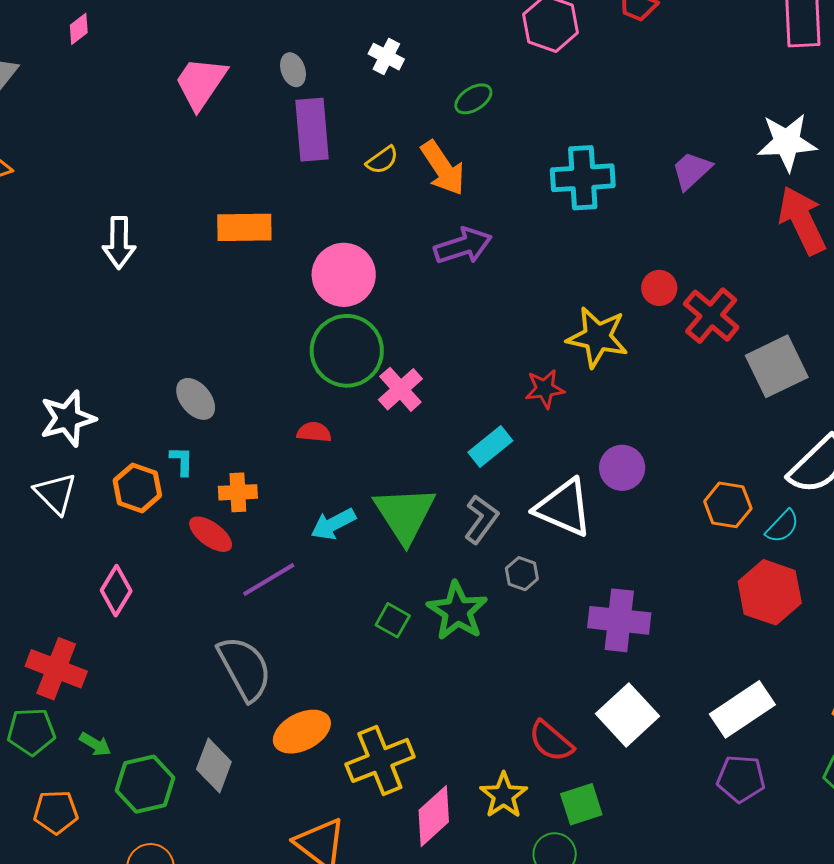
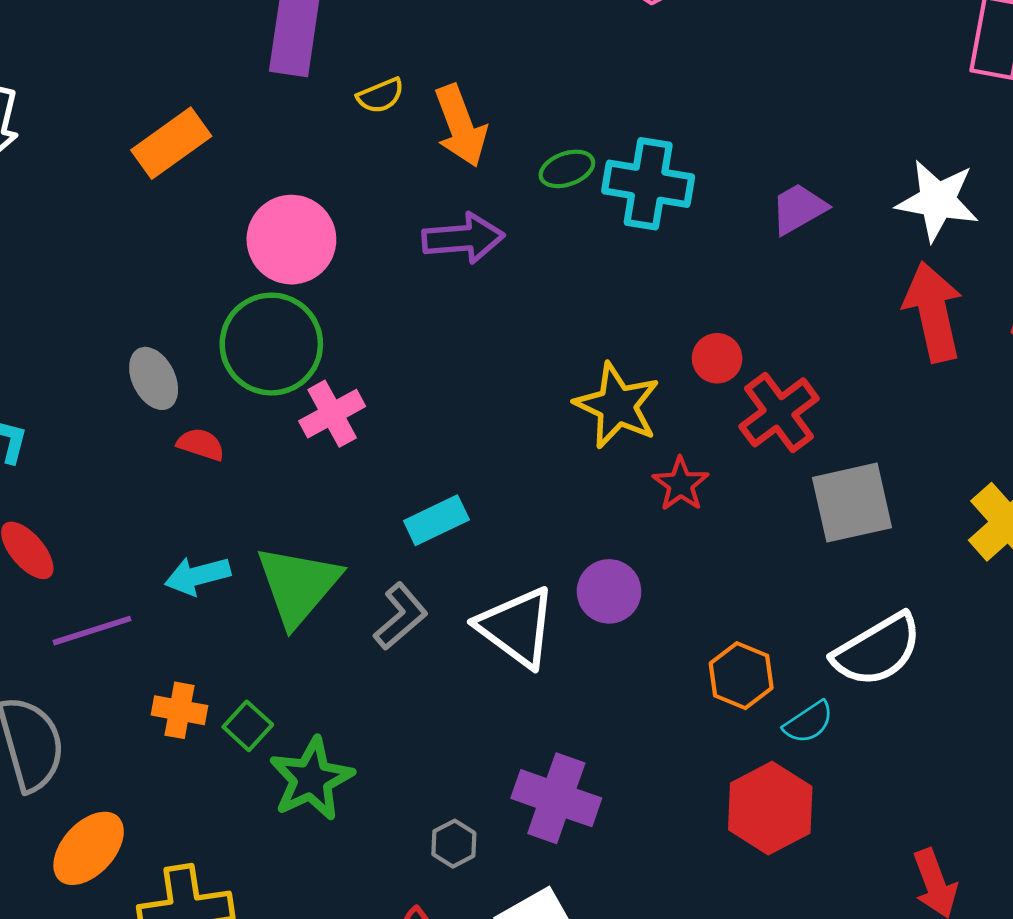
green ellipse: (473, 99) -> (567, 169), moved
orange rectangle: (244, 227) -> (171, 143), turned -48
red star: (545, 389) -> (681, 484), moved, turned 30
gray ellipse: (196, 399) -> (154, 378), moved
orange cross: (238, 492) -> (180, 710), moved
gray hexagon: (522, 574) -> (454, 844), moved
green star: (457, 611) -> (311, 779), moved
orange ellipse: (302, 732) -> (89, 848), turned -34

